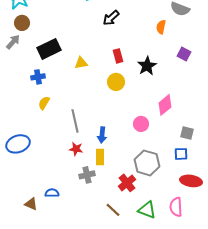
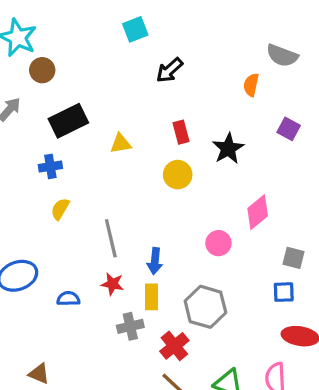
brown circle: (22, 23) -> (42, 70), moved
gray hexagon: (147, 163) -> (205, 307), moved
red cross: (127, 183) -> (174, 346), moved
blue semicircle: (52, 193) -> (68, 299), moved

